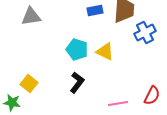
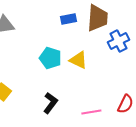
black L-shape: (77, 82) -> (50, 103), moved

